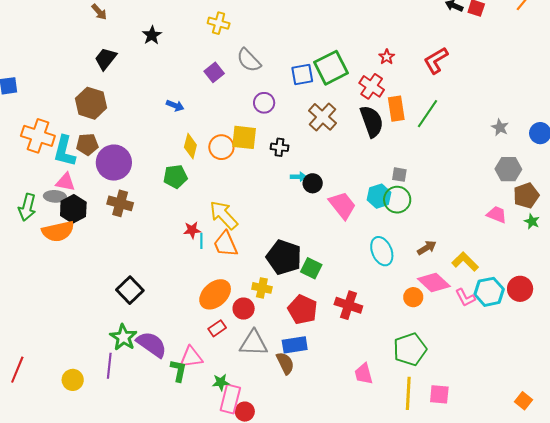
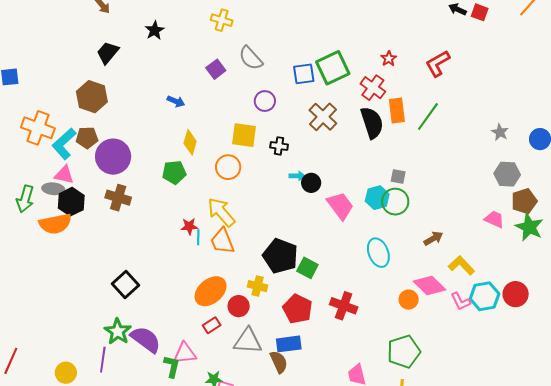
orange circle: (221, 147) -> (228, 167), moved
cyan L-shape: (64, 151) -> (64, 144), turned 32
green star: (532, 221) -> (529, 227), size x1.8
brown arrow: (427, 248) -> (433, 238), moved

